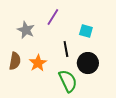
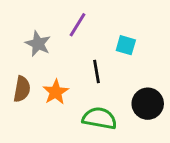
black circle: (88, 63) -> (148, 104), moved
green semicircle: (68, 81) -> (99, 118), turned -55

